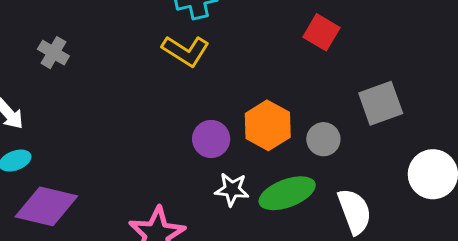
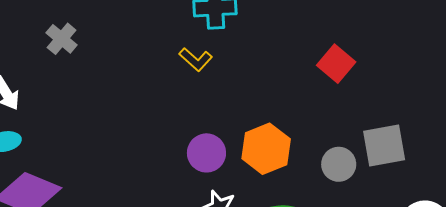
yellow L-shape: (186, 51) -> (196, 59), size x0.7
gray circle: (323, 139) -> (339, 164), moved

